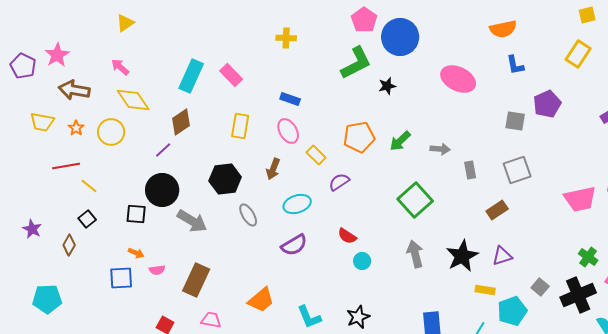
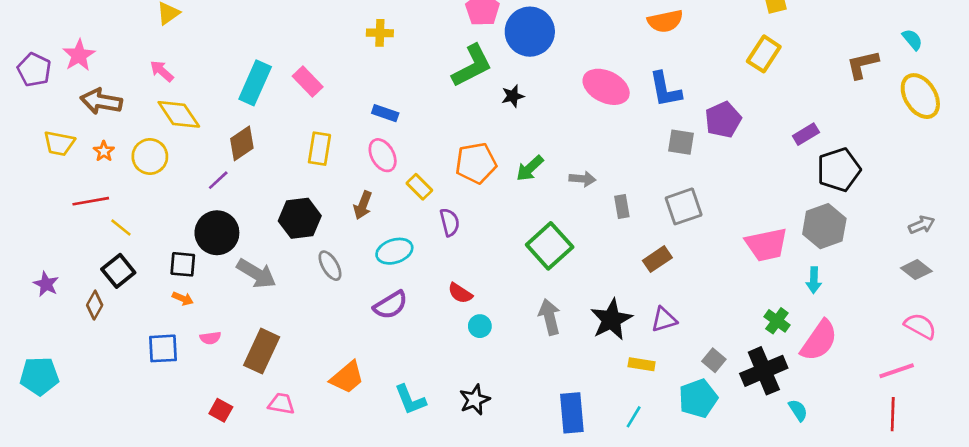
blue L-shape: (515, 65) -> (665, 89), moved, size x1.4
purple semicircle: (339, 182) -> (450, 222), turned 110
black square: (87, 219) -> (118, 271), size x1.4
orange arrow: (136, 253) -> (183, 298), moved
cyan pentagon: (47, 299) -> (39, 376), moved
cyan pentagon: (512, 311) -> (698, 398), moved

